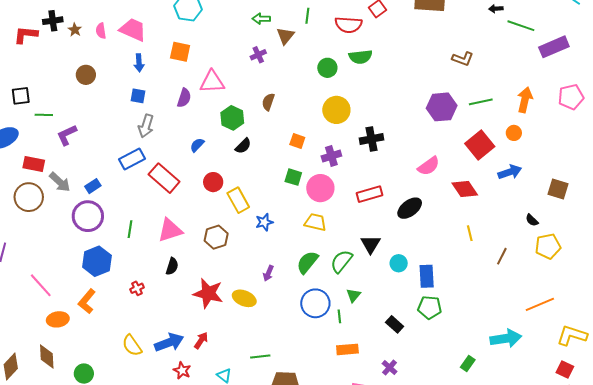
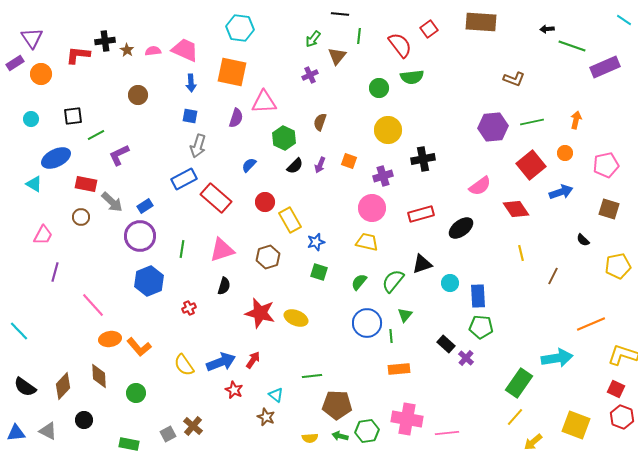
green arrow: (261, 19) -> (313, 39), turned -54
red semicircle: (348, 25) -> (400, 45), turned -132
pink semicircle: (101, 31) -> (153, 51), turned 91
orange square: (180, 52) -> (232, 72), size x1.4
pink pentagon: (571, 97) -> (606, 165), moved
orange arrow: (525, 100) -> (576, 120), size x0.7
green line: (44, 115) -> (96, 135), turned -30
green square: (293, 177) -> (319, 272), moved
brown circle: (29, 197) -> (81, 217), size x0.6
black triangle: (371, 244) -> (422, 264), turned 40
yellow pentagon: (548, 246) -> (618, 266), moved
green semicircle: (307, 262) -> (359, 282), size x0.7
purple arrow: (268, 273) -> (320, 165), moved
orange L-shape: (87, 301) -> (139, 347), moved, turned -80
green rectangle: (468, 363) -> (519, 383), size x1.8
purple cross: (390, 367) -> (466, 358), moved

